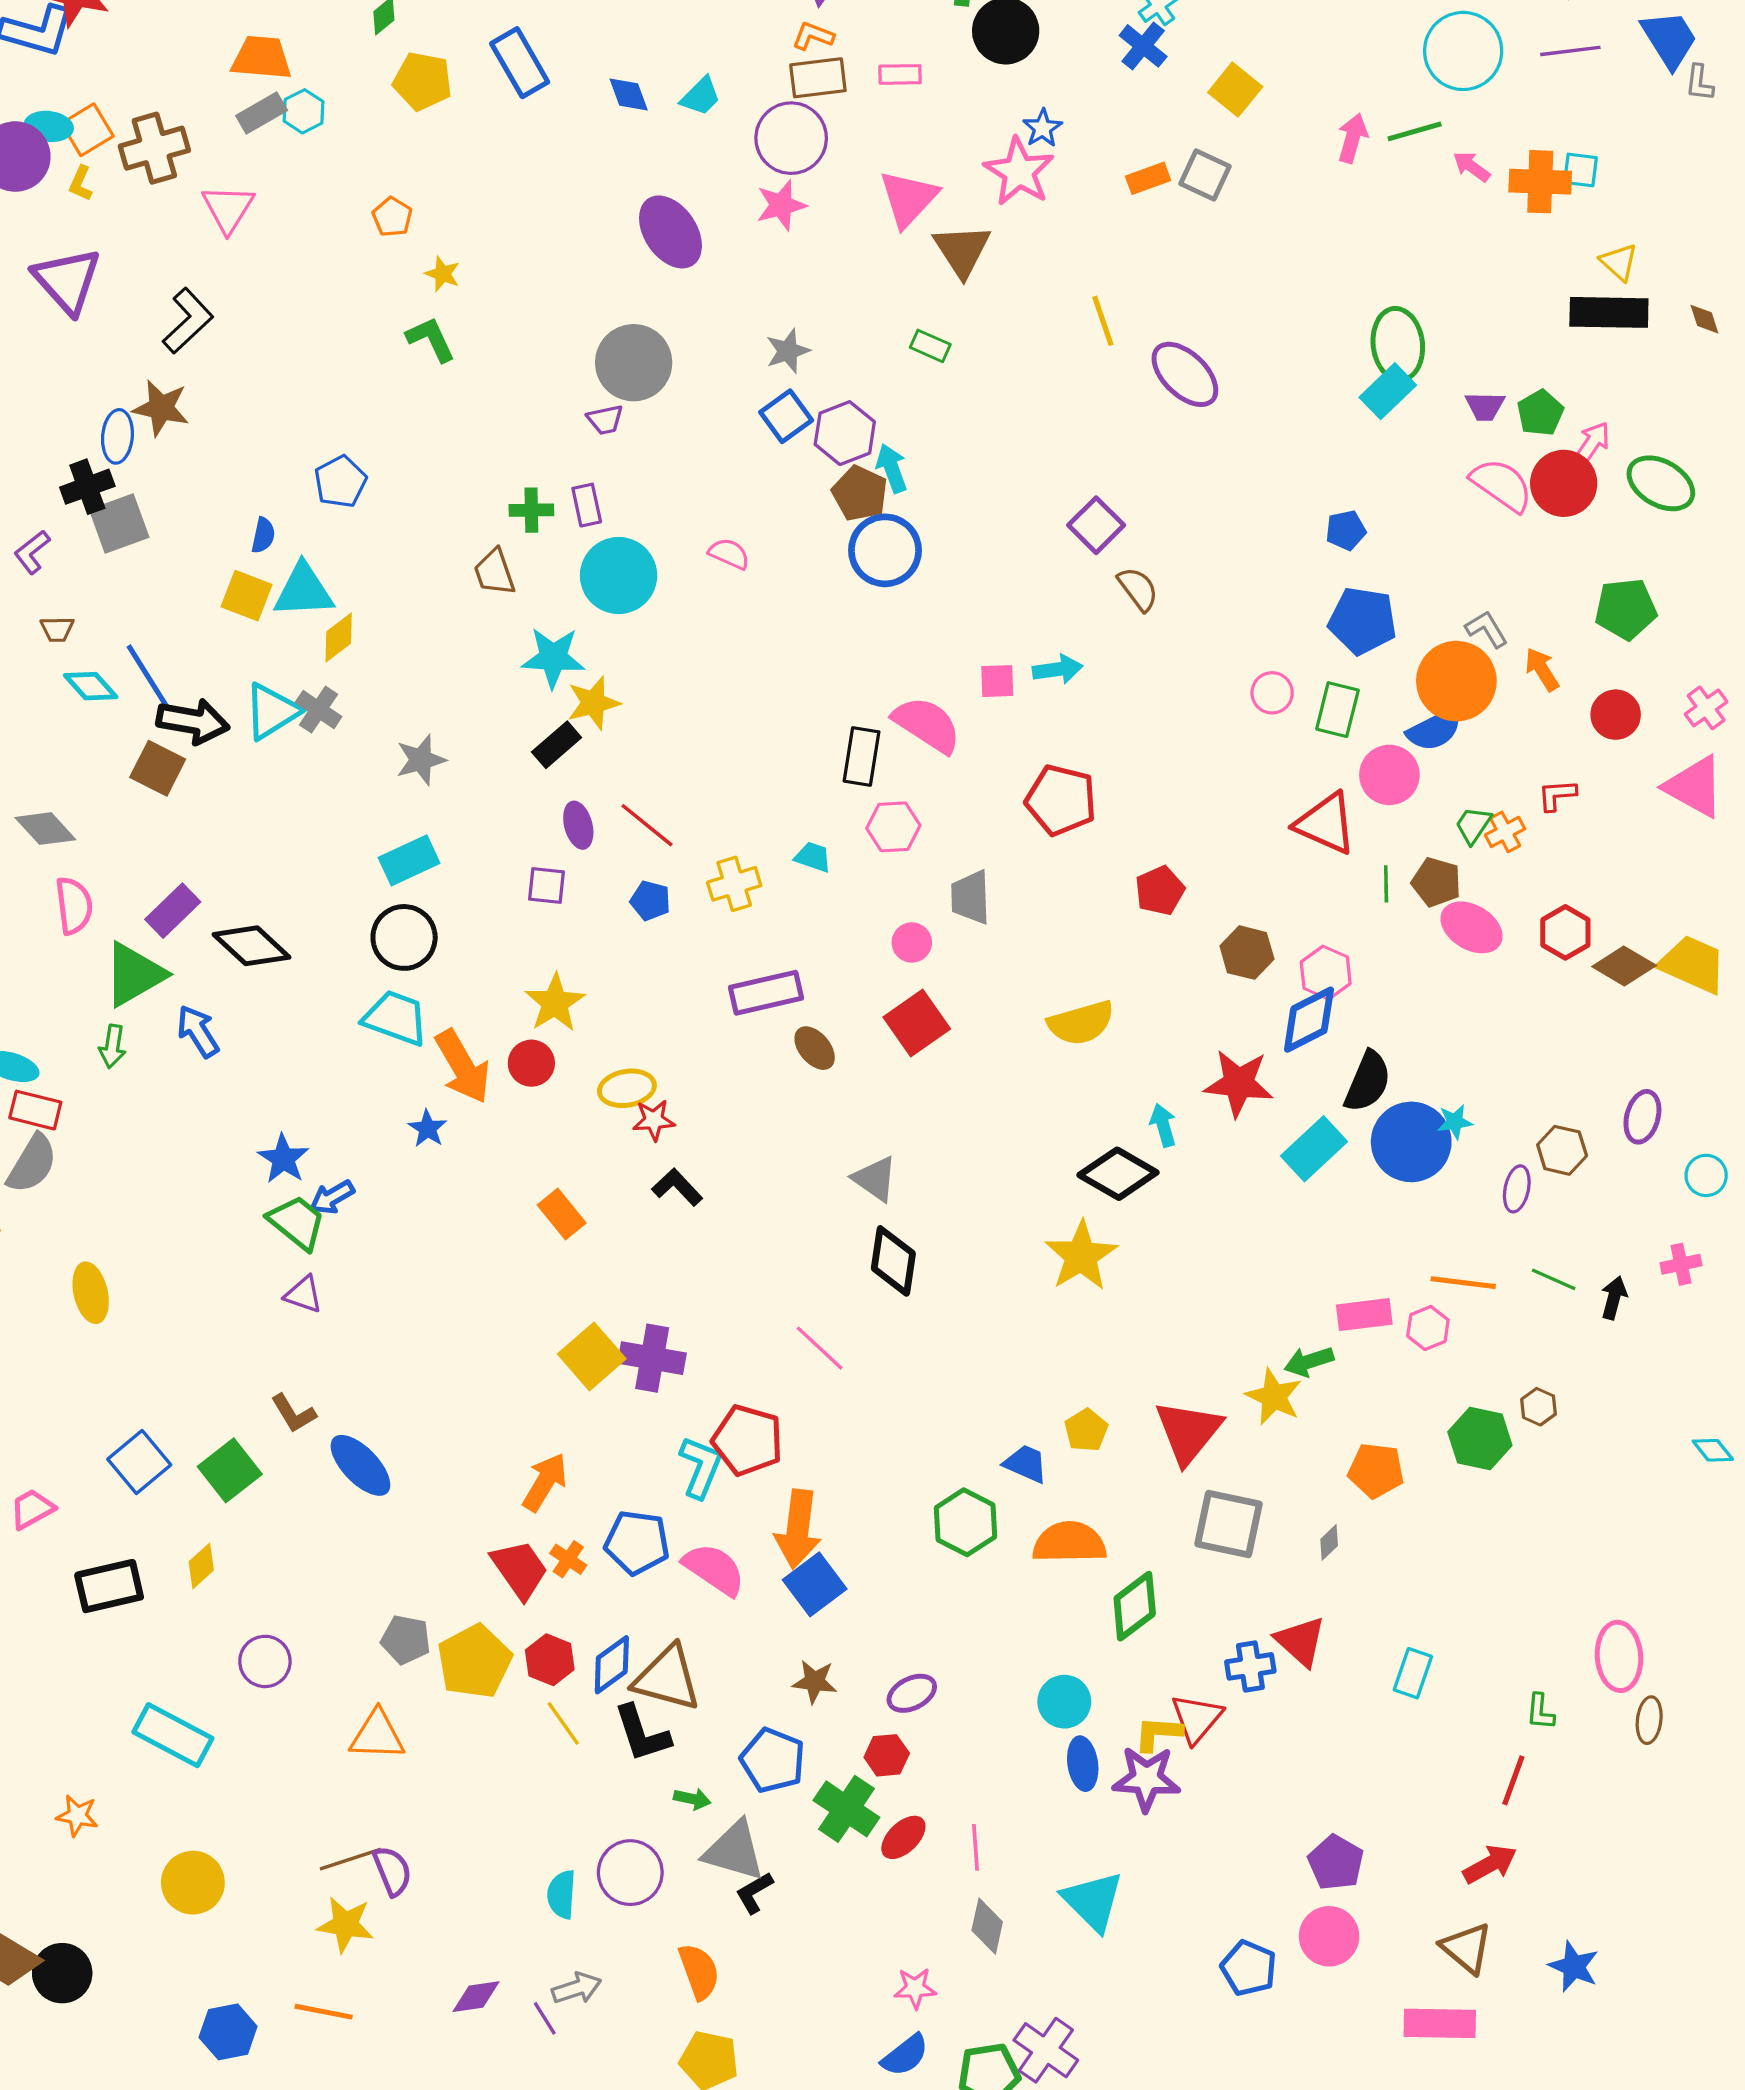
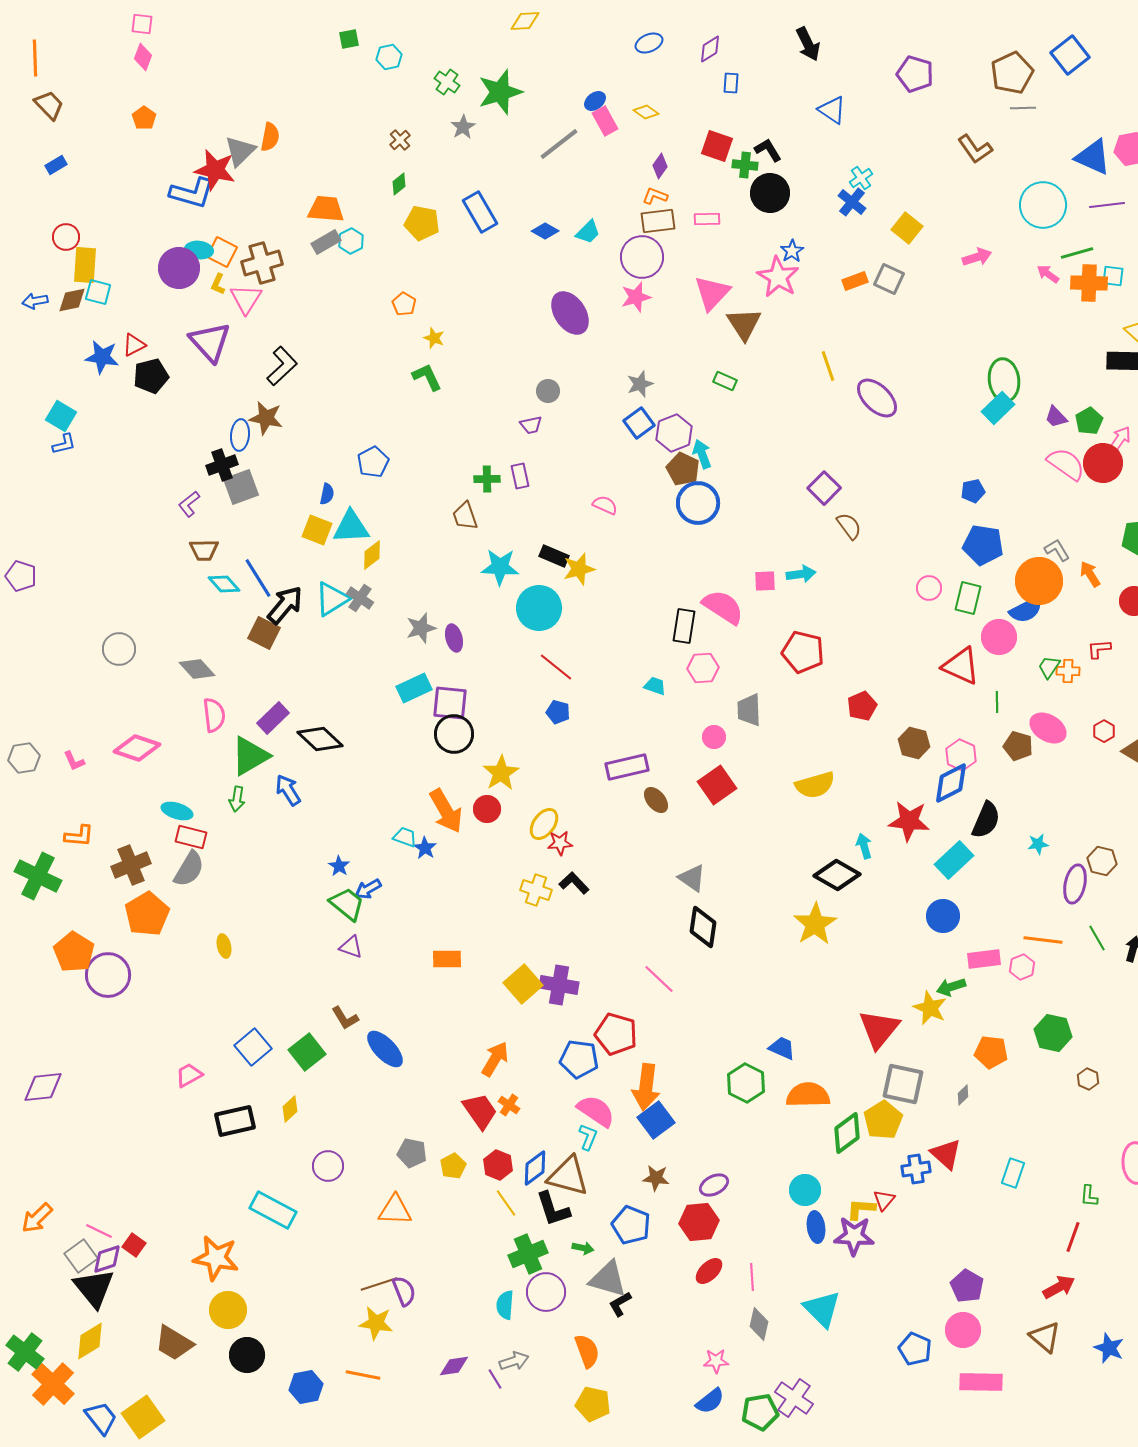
blue diamond: (629, 95) -> (545, 231), turned -40
orange square: (87, 130) -> (222, 252), turned -32
green line: (1415, 131) -> (1077, 253), moved
pink arrow: (1353, 138) -> (977, 257), turned 56
pink triangle: (228, 209) -> (246, 299), moved
gray circle: (634, 363) -> (548, 391), size x0.5
purple trapezoid: (1485, 406) -> (1056, 417), turned 45
cyan circle: (619, 576) -> (539, 608), moved
brown trapezoid: (57, 629) -> (204, 550), size x1.4
yellow star: (593, 703) -> (579, 569), moved
black arrow: (193, 721) -> (285, 605), turned -60
black rectangle: (557, 745) -> (554, 556), moved, turned 64
purple ellipse: (578, 825) -> (454, 638), moved
orange cross: (1505, 832) -> (1068, 671), turned 30
brown pentagon: (1436, 882) -> (1018, 746), moved
yellow cross: (734, 884) -> (536, 890), moved, turned 36
purple square: (546, 886) -> (450, 703), moved, size x1.5
red hexagon: (1565, 932) -> (1104, 731), size x0.7
black circle: (404, 937) -> (454, 734), moved
cyan trapezoid: (396, 1018) -> (405, 837), moved, size x0.6
yellow ellipse: (627, 1088) -> (544, 824), turned -44
blue circle: (1411, 1142) -> (943, 916), moved, size x0.7
blue star: (283, 1159) -> (339, 866), size x0.7
purple ellipse: (1517, 1189) -> (1075, 884), size x1.4
orange rectangle: (562, 1214) -> (447, 959), moved, turned -52
green line: (1554, 1279) -> (1097, 938), turned 36
yellow ellipse: (91, 1293) -> (224, 946), size x0.7
brown hexagon: (1539, 1407) -> (1088, 1079), moved
yellow pentagon: (1086, 1430) -> (883, 1120), moved, size x1.5
cyan L-shape: (701, 1467) -> (588, 1137), moved, size x0.7
blue pentagon: (637, 1542) -> (579, 1059), moved
yellow pentagon: (474, 1661) -> (453, 1166), size x0.6
red triangle: (1197, 1718) -> (884, 1200), size x0.7
red hexagon: (887, 1755) -> (699, 1222), size x1.5
green cross: (846, 1809) -> (528, 1254), moved, turned 33
orange star: (77, 1816) -> (216, 1258), size x1.8
yellow circle: (193, 1883) -> (228, 1310), moved
black circle: (62, 1973) -> (247, 1355), moved
pink rectangle: (1440, 2023) -> (981, 1382), moved

